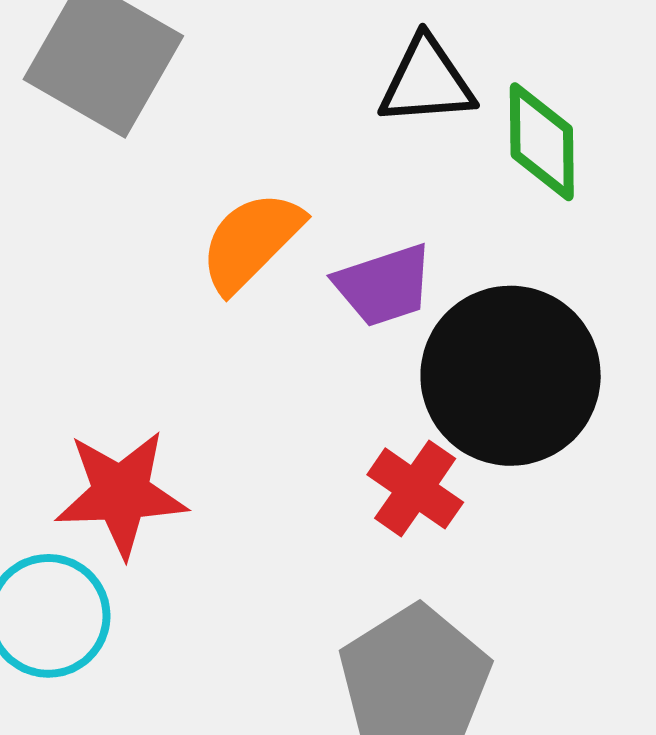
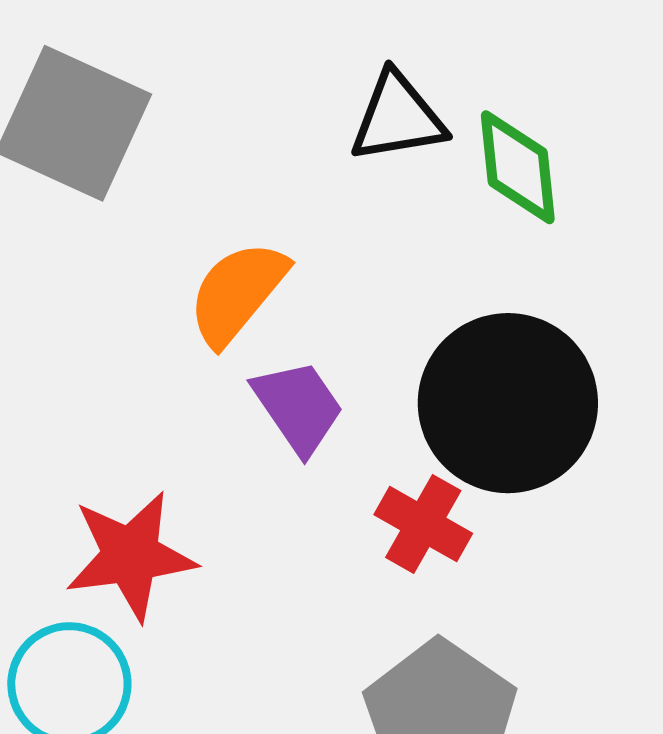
purple trapezoid: (384, 285) -> (298, 407), moved, turned -101

